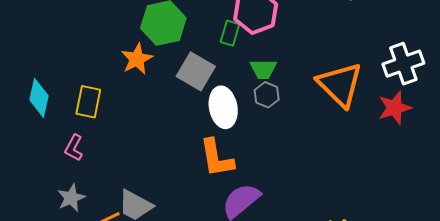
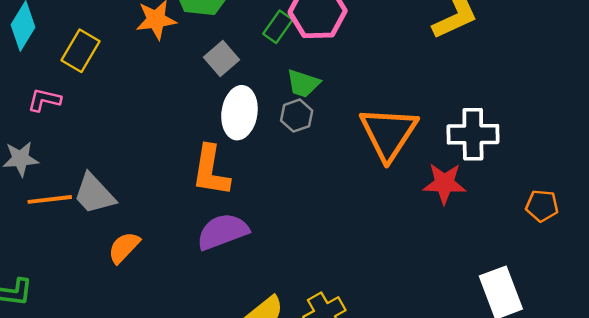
gray square: (196, 71) -> (221, 58), size x0.7
pink L-shape: (74, 148) -> (44, 100), turned 56

